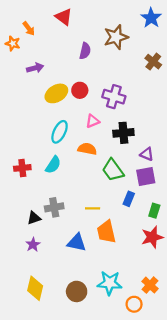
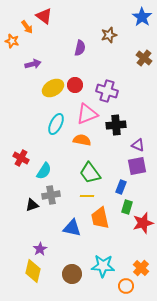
red triangle: (64, 17) -> (44, 16), moved
brown star: (116, 37) -> (109, 35), size x0.7
pink triangle: (93, 121) -> (87, 114), size x1.6
cyan semicircle: (53, 165) -> (44, 171), moved
red cross: (22, 168) -> (21, 158), turned 35
green trapezoid: (113, 170) -> (90, 173), moved
green rectangle: (154, 211) -> (127, 207), moved
purple star: (33, 245) -> (40, 249), moved

